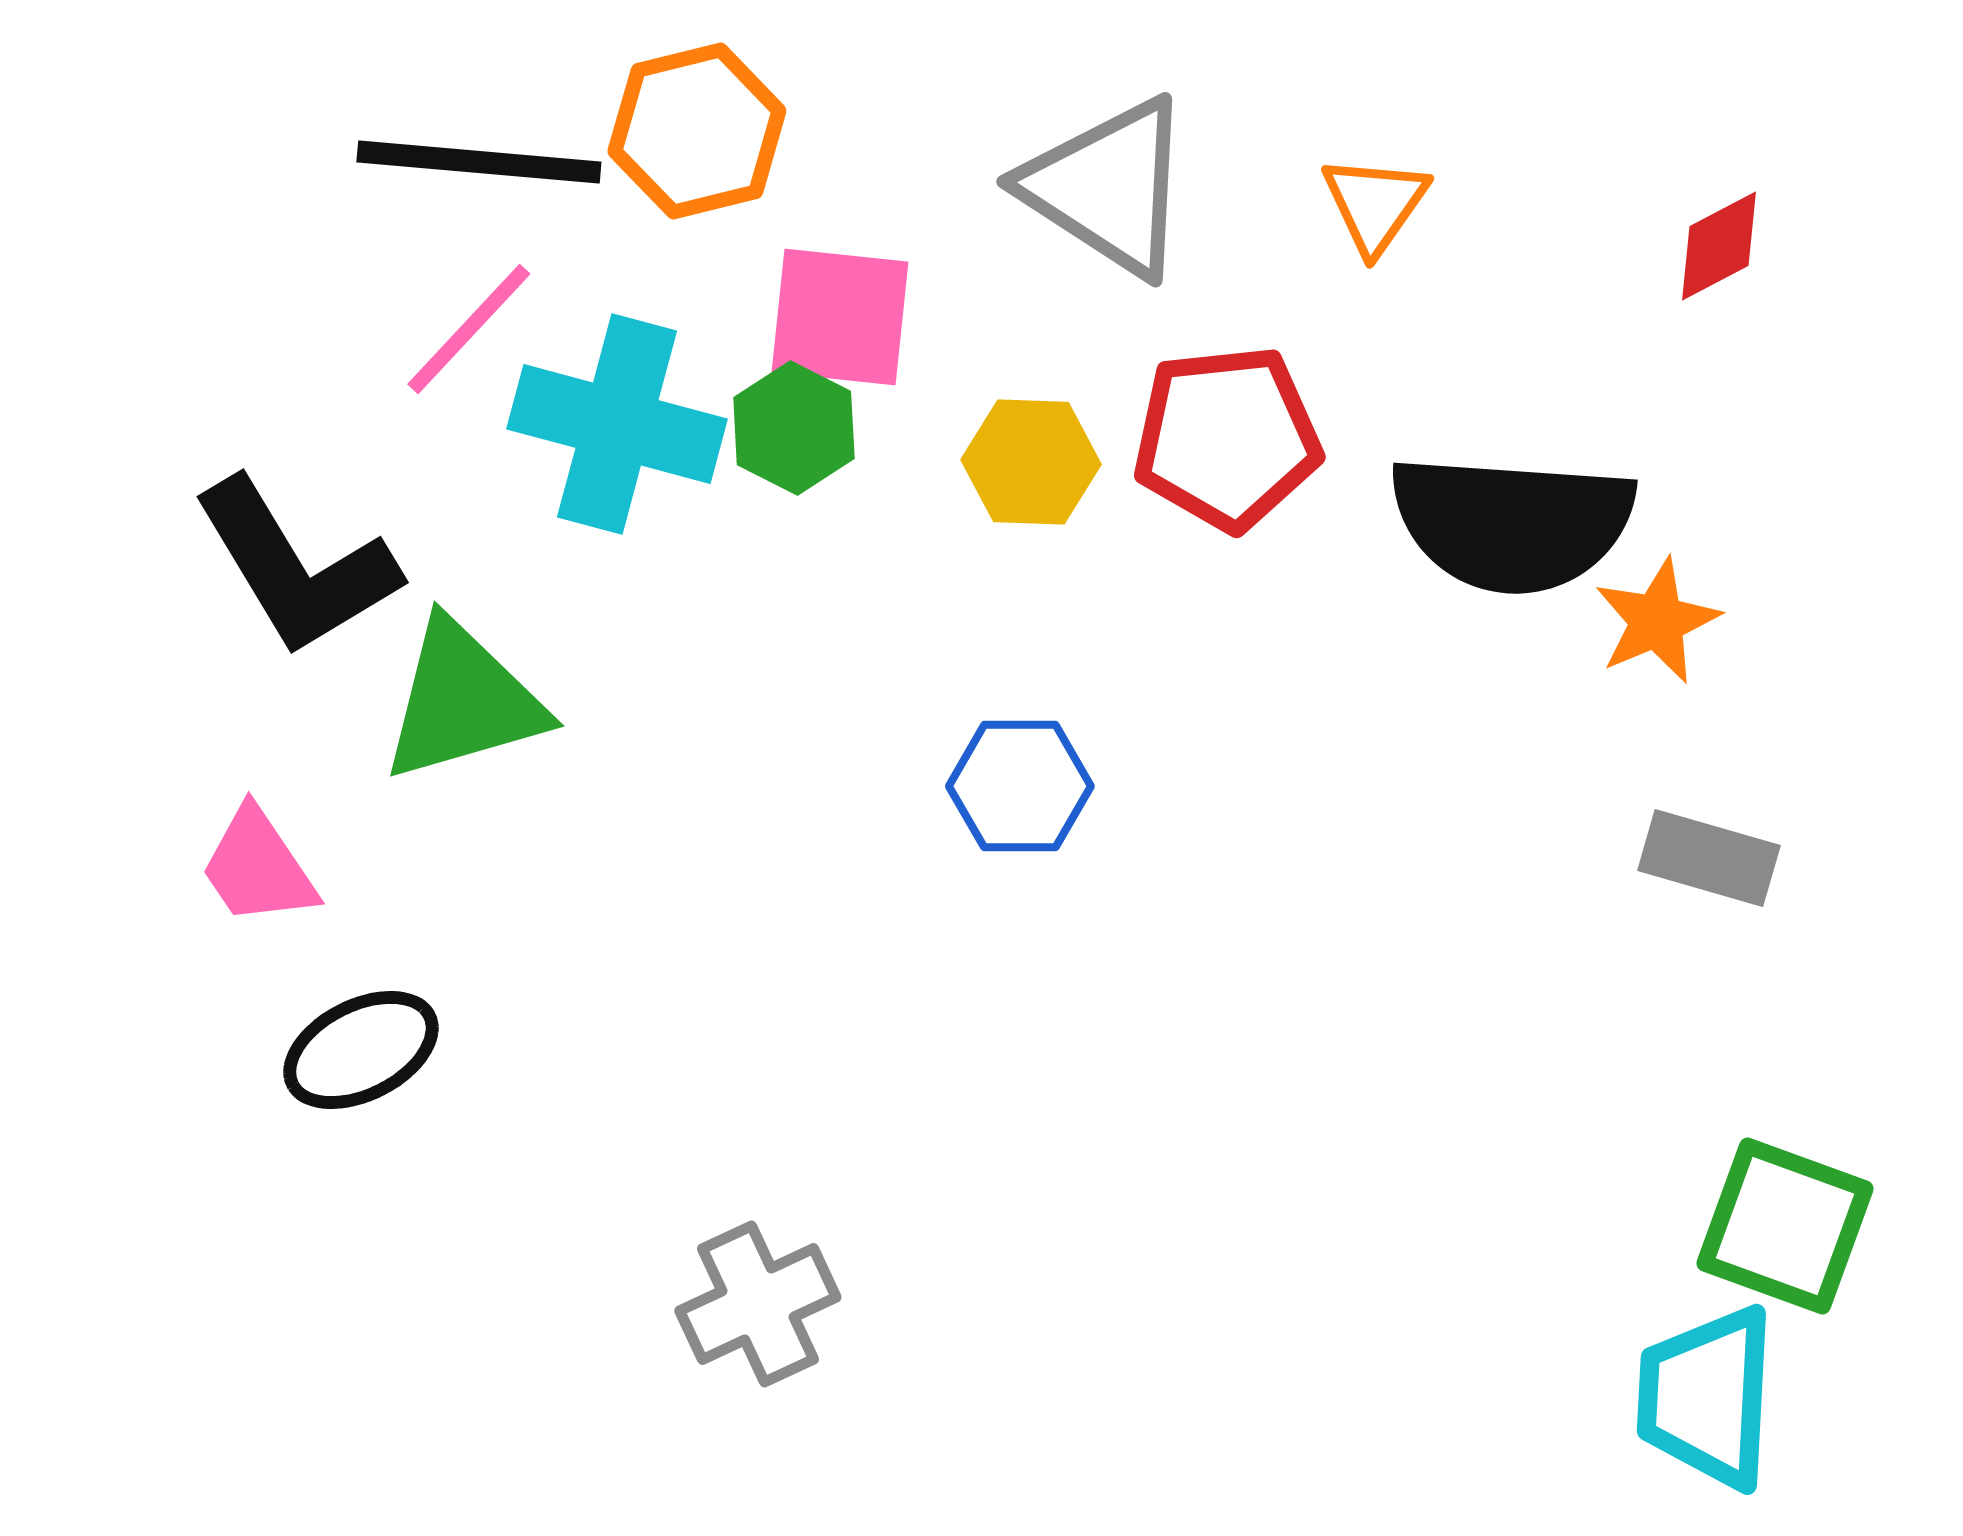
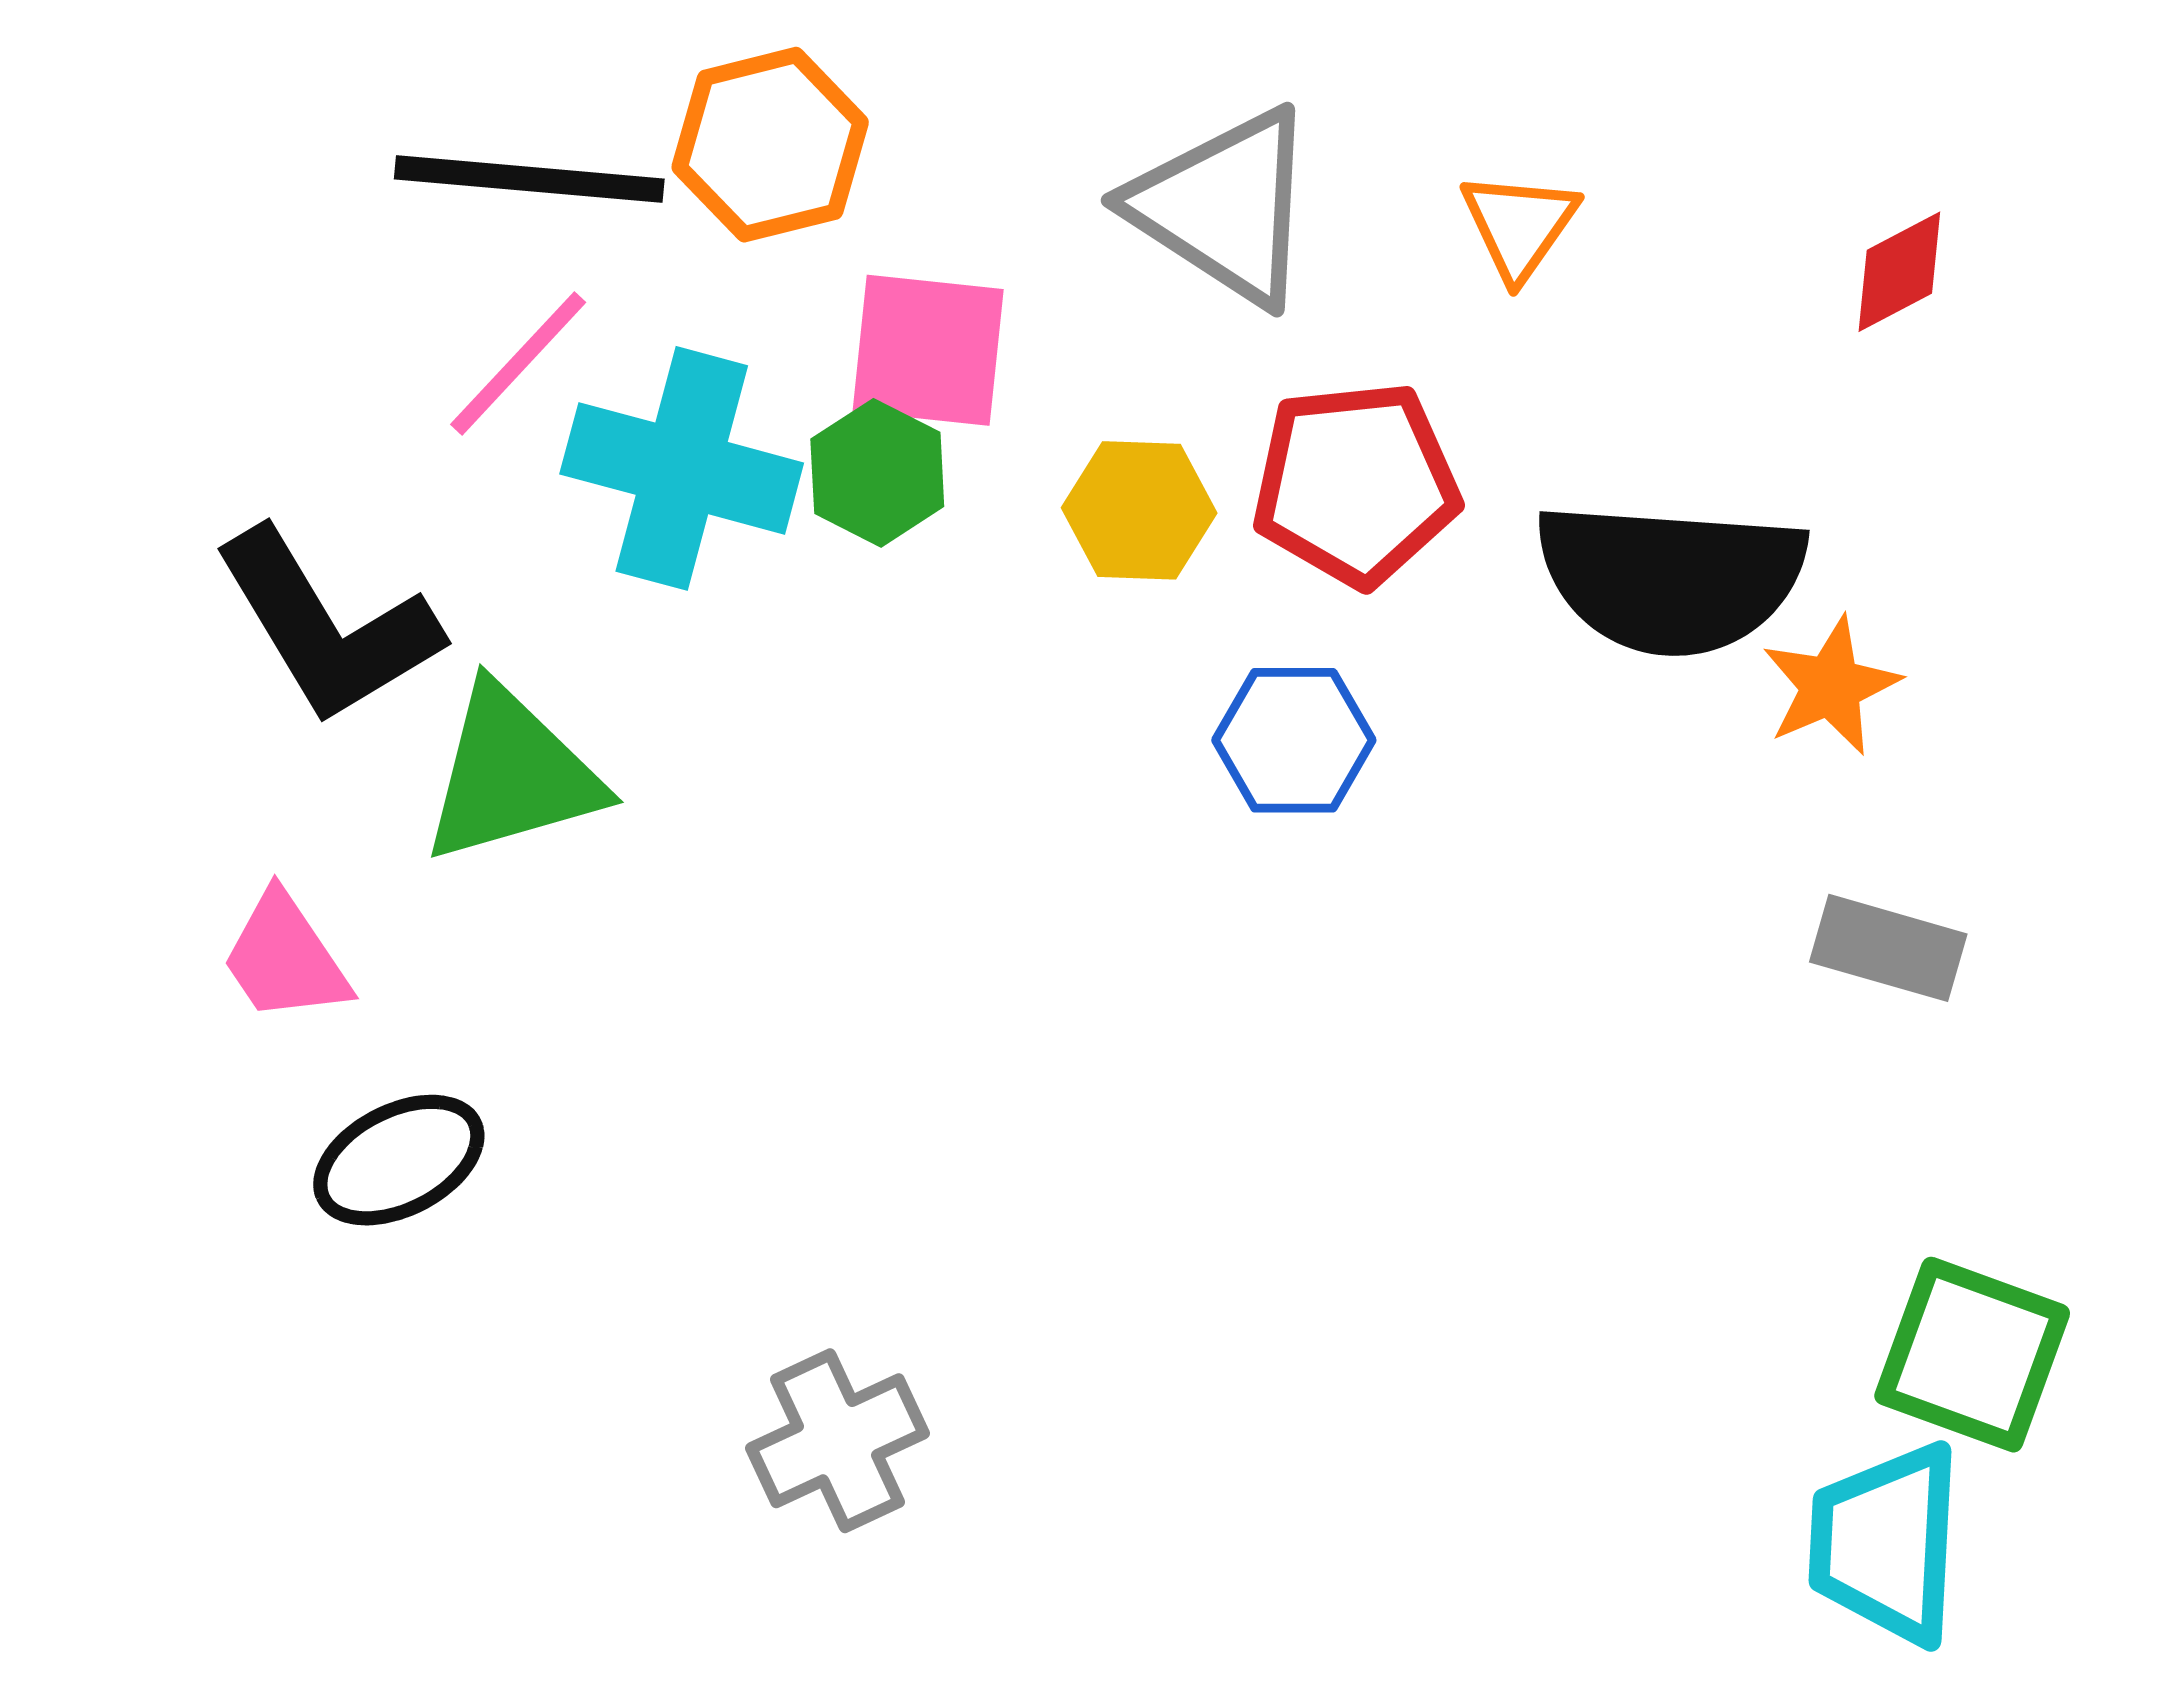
blue hexagon: (1020, 786) -> (1294, 740), moved

